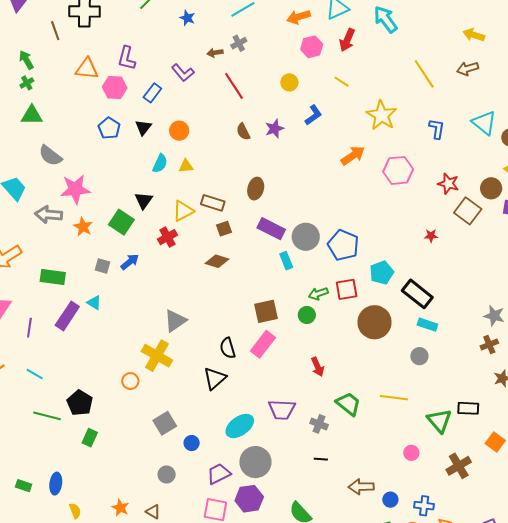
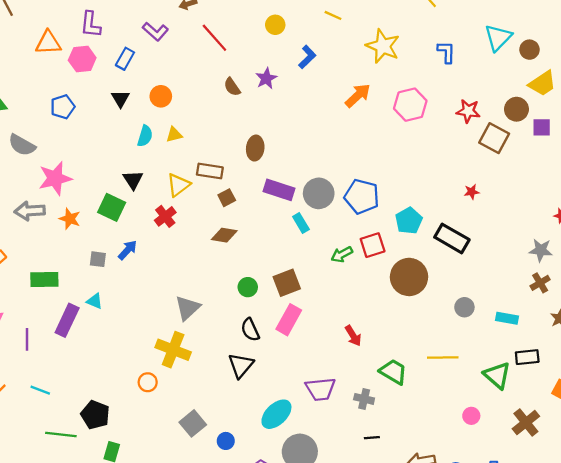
cyan triangle: (484, 123) -> (498, 38), turned 44
blue pentagon: (109, 128) -> (63, 107), moved, turned 30
red star: (431, 236) -> (472, 192), moved
green circle: (307, 315) -> (248, 287), moved
cyan rectangle: (427, 325) -> (507, 318), moved

